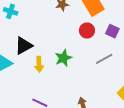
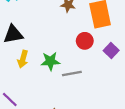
gray line: (104, 59) -> (72, 73), moved

